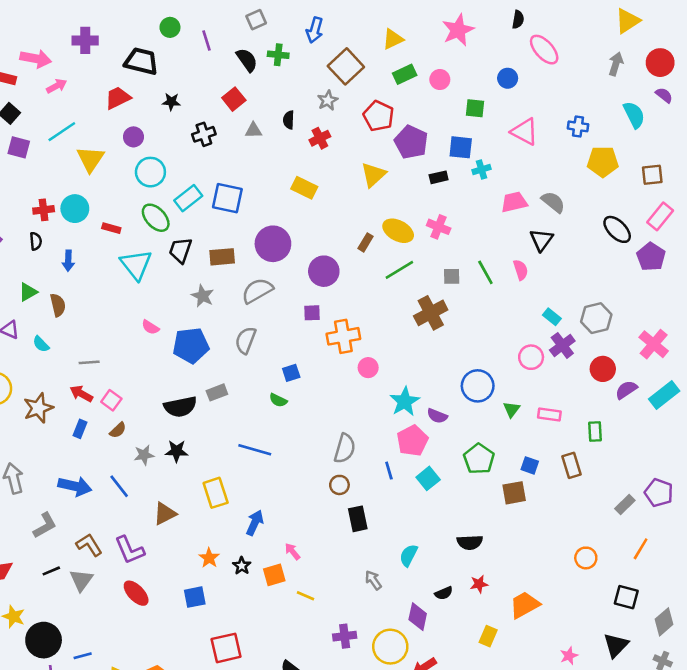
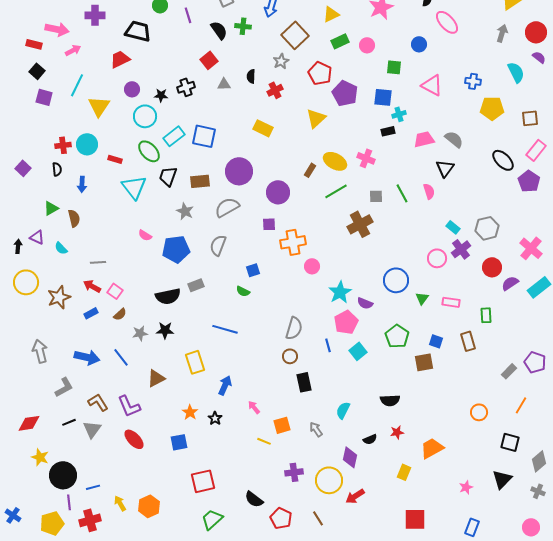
black star: (171, 102) -> (161, 95), moved
cyan line: (62, 132) -> (77, 85), turned -30
black rectangle: (439, 177) -> (388, 131), moved
blue rectangle: (80, 429) -> (91, 313), turned 40
orange square: (274, 575) -> (282, 425), moved

